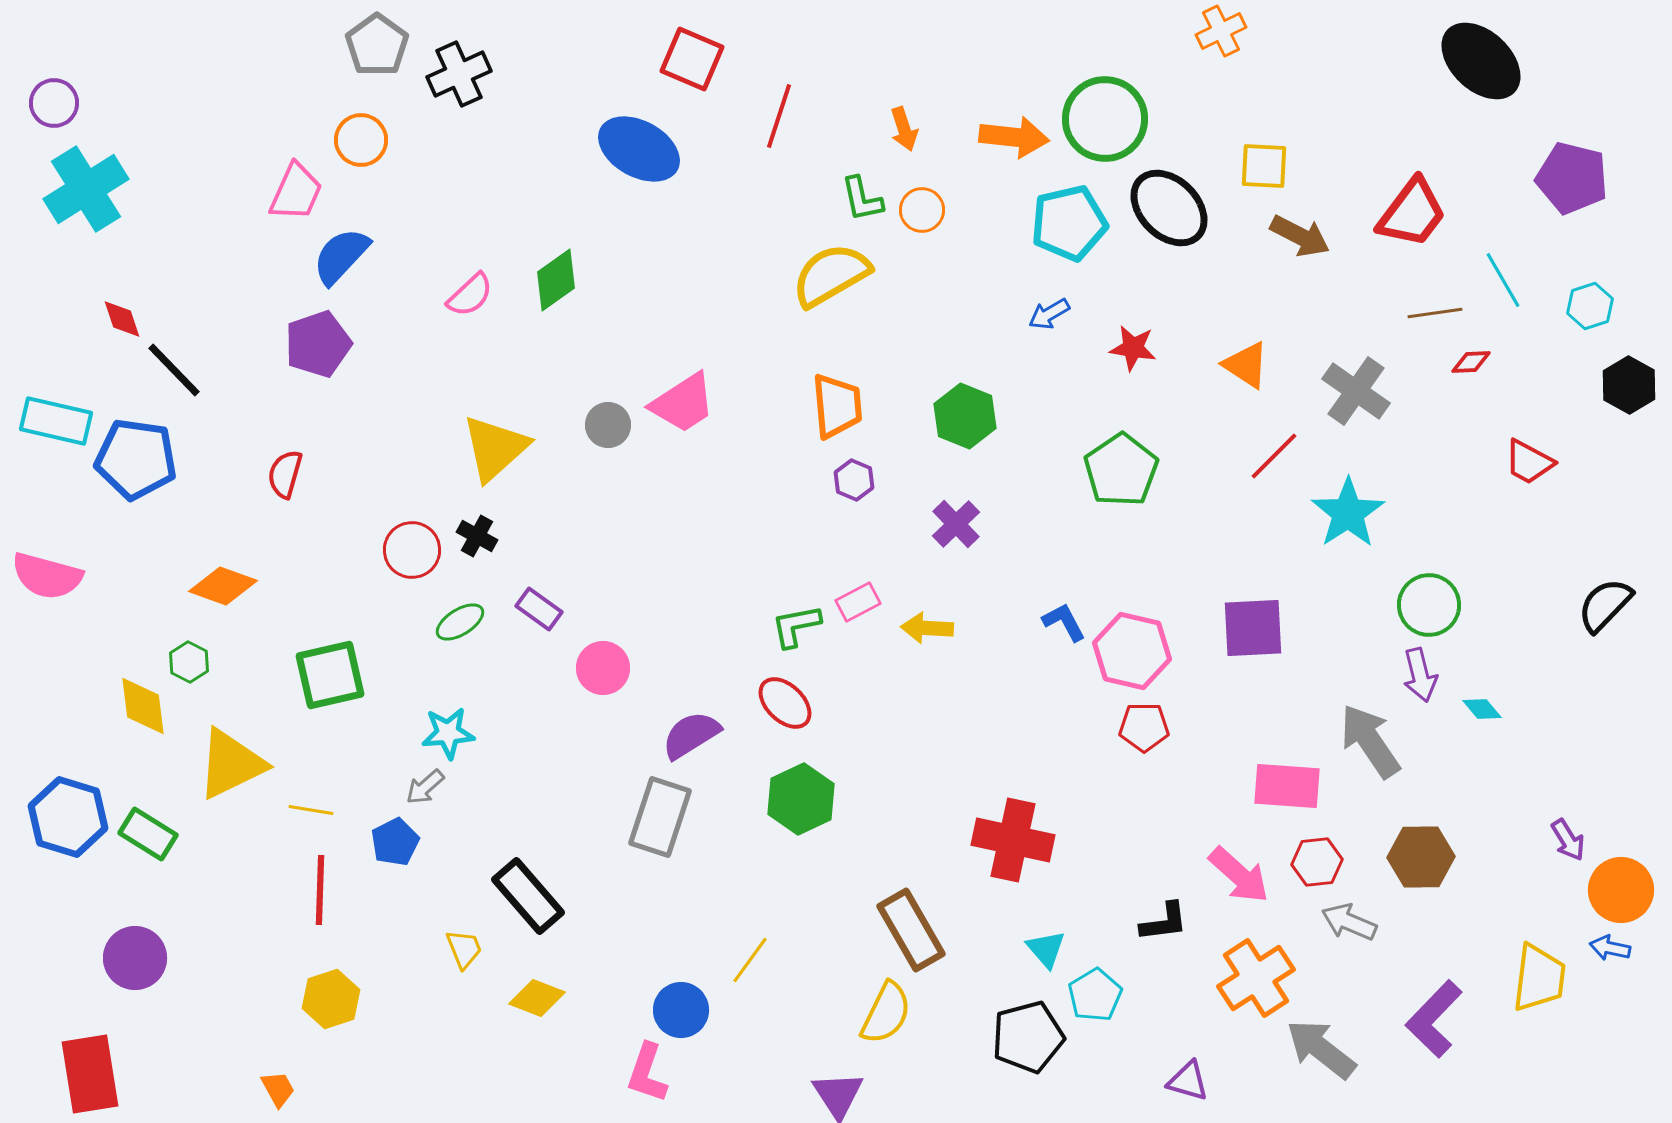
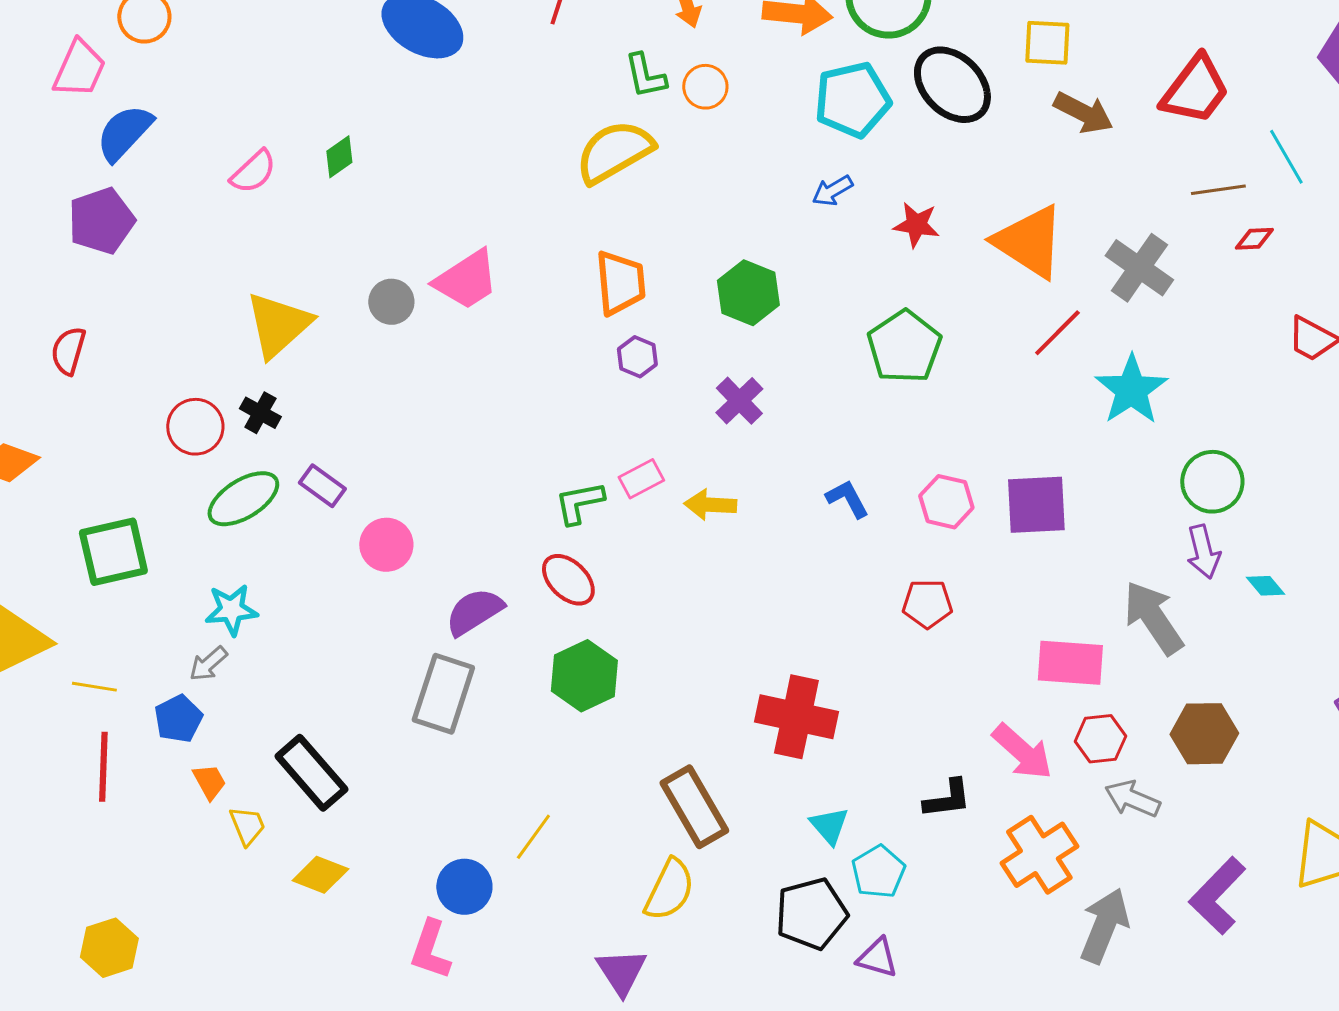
green diamond: (556, 280) -> (339, 157), size x0.7
orange triangle: (1246, 365) -> (1029, 242), size x1.6
green ellipse: (460, 622) -> (243, 499), size x1.5
pink hexagon: (1132, 651) -> (946, 502), moved, size x0.7
yellow hexagon: (331, 999) -> (109, 948), moved
gray arrow: (1321, 1049) -> (1104, 926), turned 74
purple triangle: (1188, 1081) -> (877, 958), moved
orange trapezoid: (278, 1089) -> (209, 782), moved

